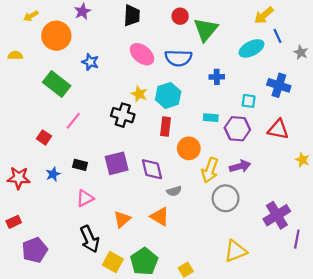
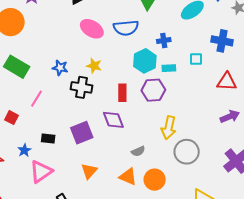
blue star: (90, 62) -> (60, 68), moved
cyan hexagon: (168, 95) -> (145, 61), moved
cyan rectangle: (211, 118) -> (169, 68), moved
purple hexagon: (237, 129) -> (153, 90), moved
orange circle: (189, 148) -> (155, 180), moved
purple arrow: (240, 166) -> (230, 117), moved
purple diamond: (152, 169) -> (113, 120), moved
pink triangle: (85, 198) -> (41, 172), moved, size x1.4
orange triangle: (122, 219) -> (89, 171), moved

